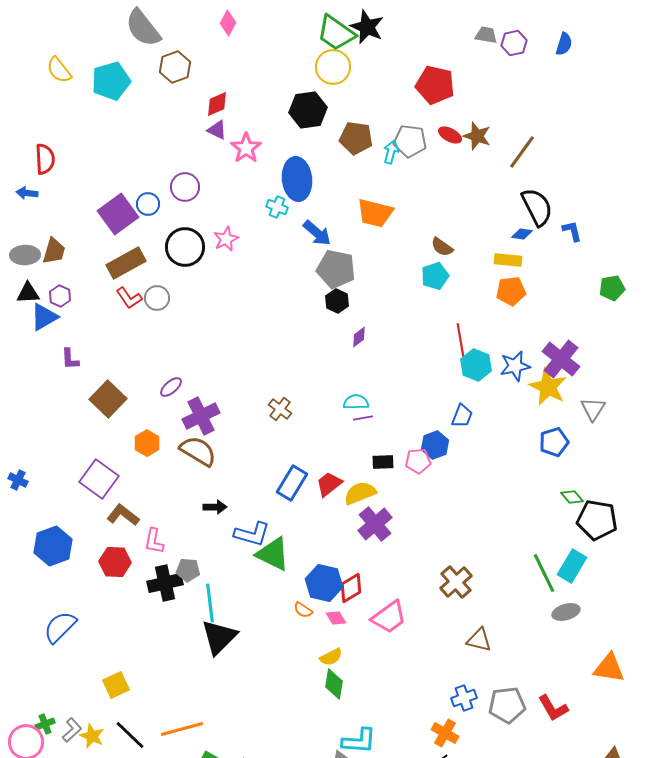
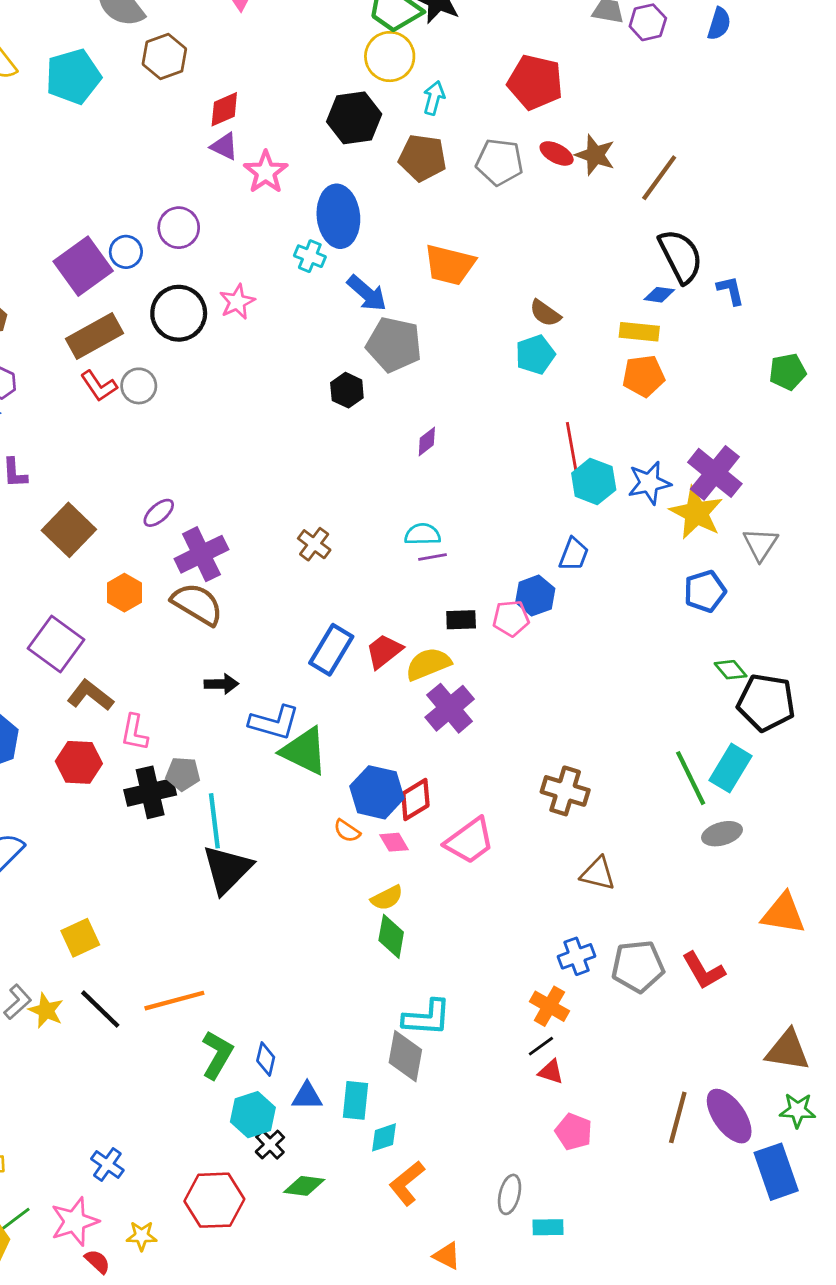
cyan arrow: (391, 152) -> (434, 98), moved
black hexagon: (337, 301) -> (347, 390), moved
brown cross: (456, 582) -> (565, 791), turned -32

